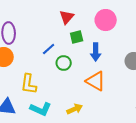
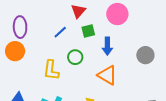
blue line: (49, 49) -> (60, 32), moved
yellow L-shape: (29, 84) -> (51, 70), moved

